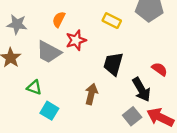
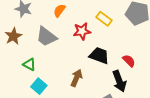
red star: (76, 40) -> (82, 31), moved
black trapezoid: (113, 64) -> (99, 56), turned 85
red semicircle: (160, 69) -> (129, 61), moved

